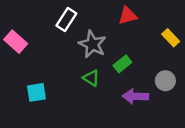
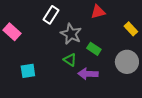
green rectangle: (122, 64) -> (94, 49), turned 72
gray circle: (165, 81) -> (127, 62), size x1.5
purple arrow: (135, 96) -> (88, 74), moved

